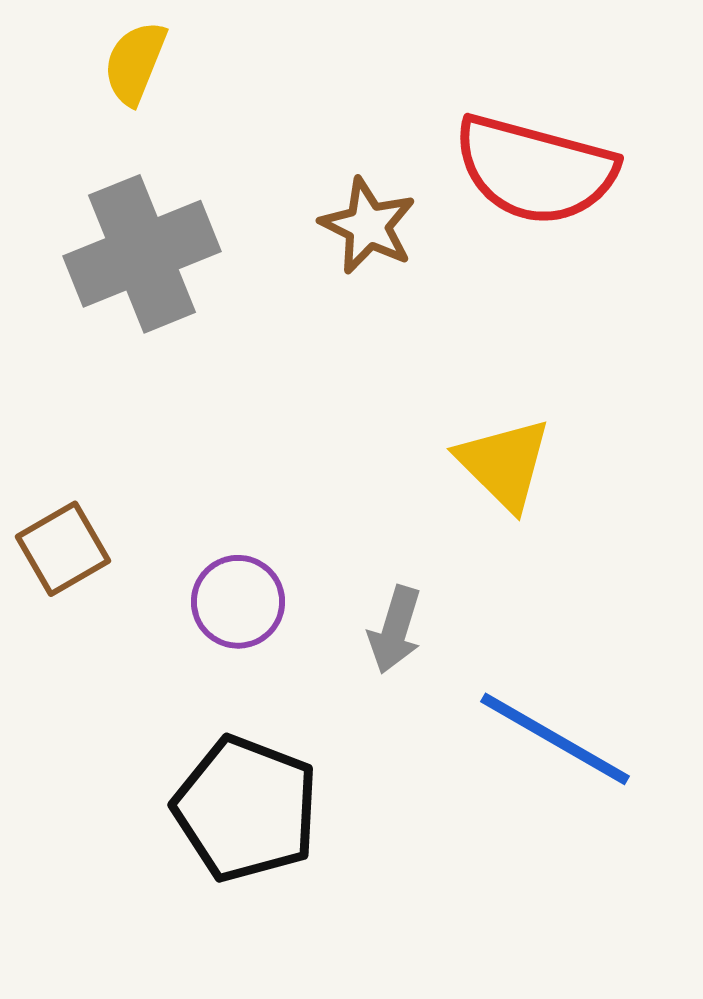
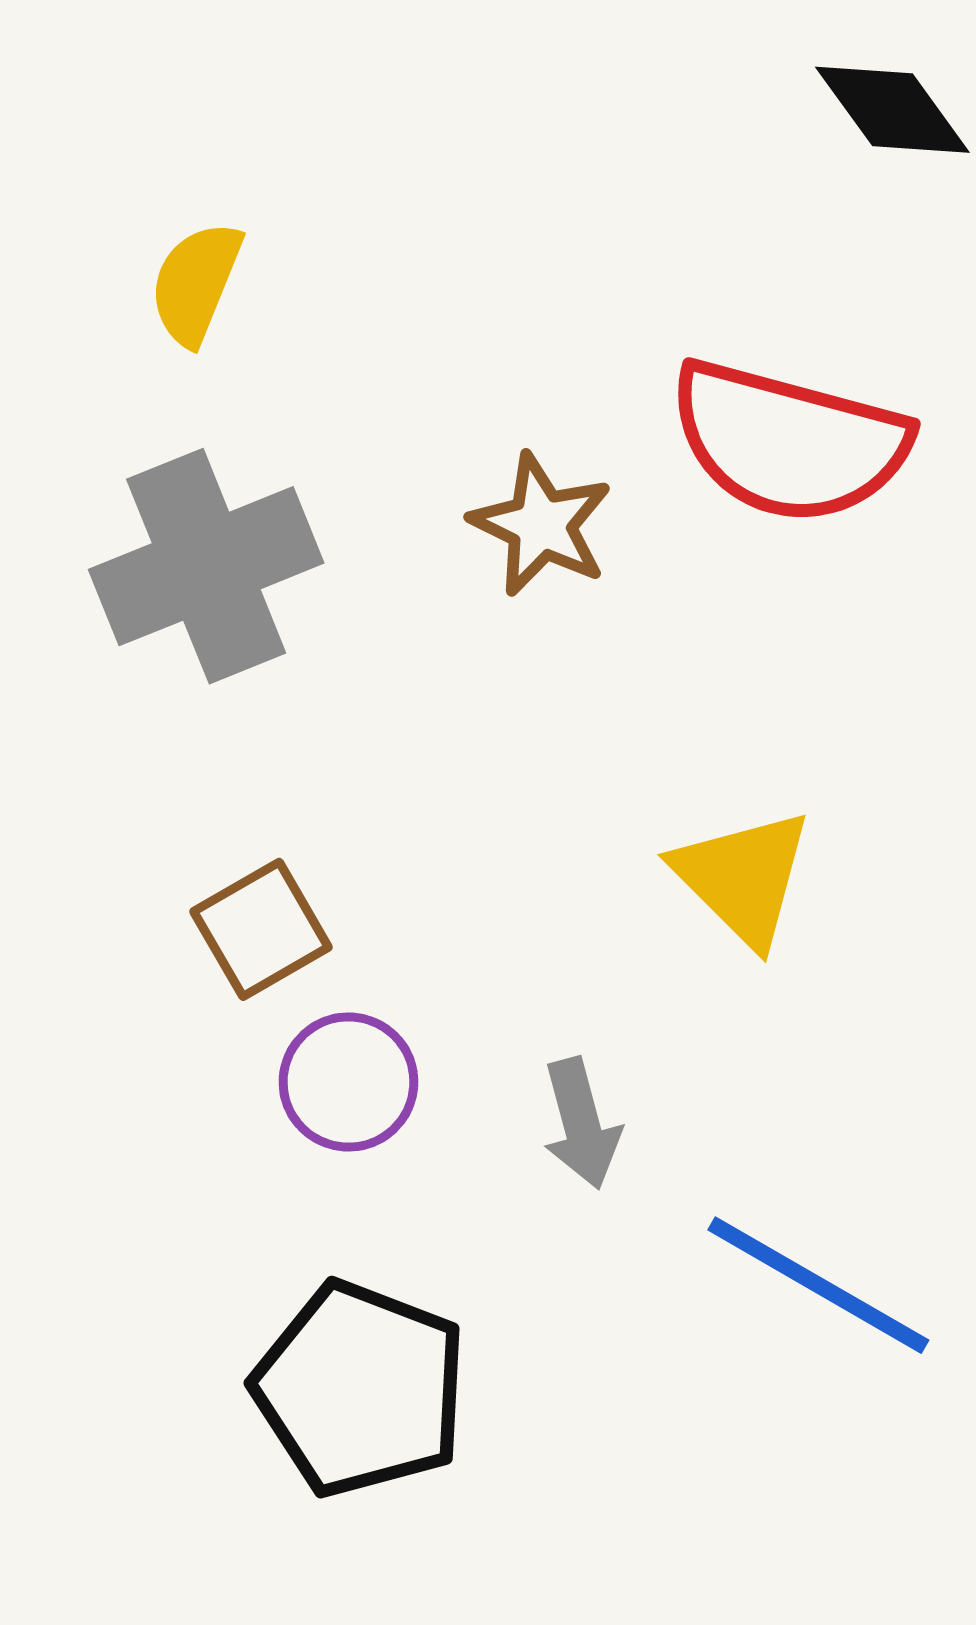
brown square: (63, 549) -> (261, 929), moved
gray arrow: (395, 630) -> (581, 1124), turned -32

